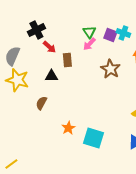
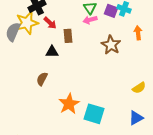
pink arrow: (89, 44) -> (90, 20), turned 32
yellow star: (17, 80) -> (27, 23), moved, turned -30
orange star: (68, 128) -> (69, 104), size x1.5

